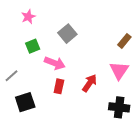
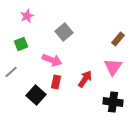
green square: (33, 46) -> (21, 44), moved
black square: (25, 102) -> (36, 95), moved, turned -30

